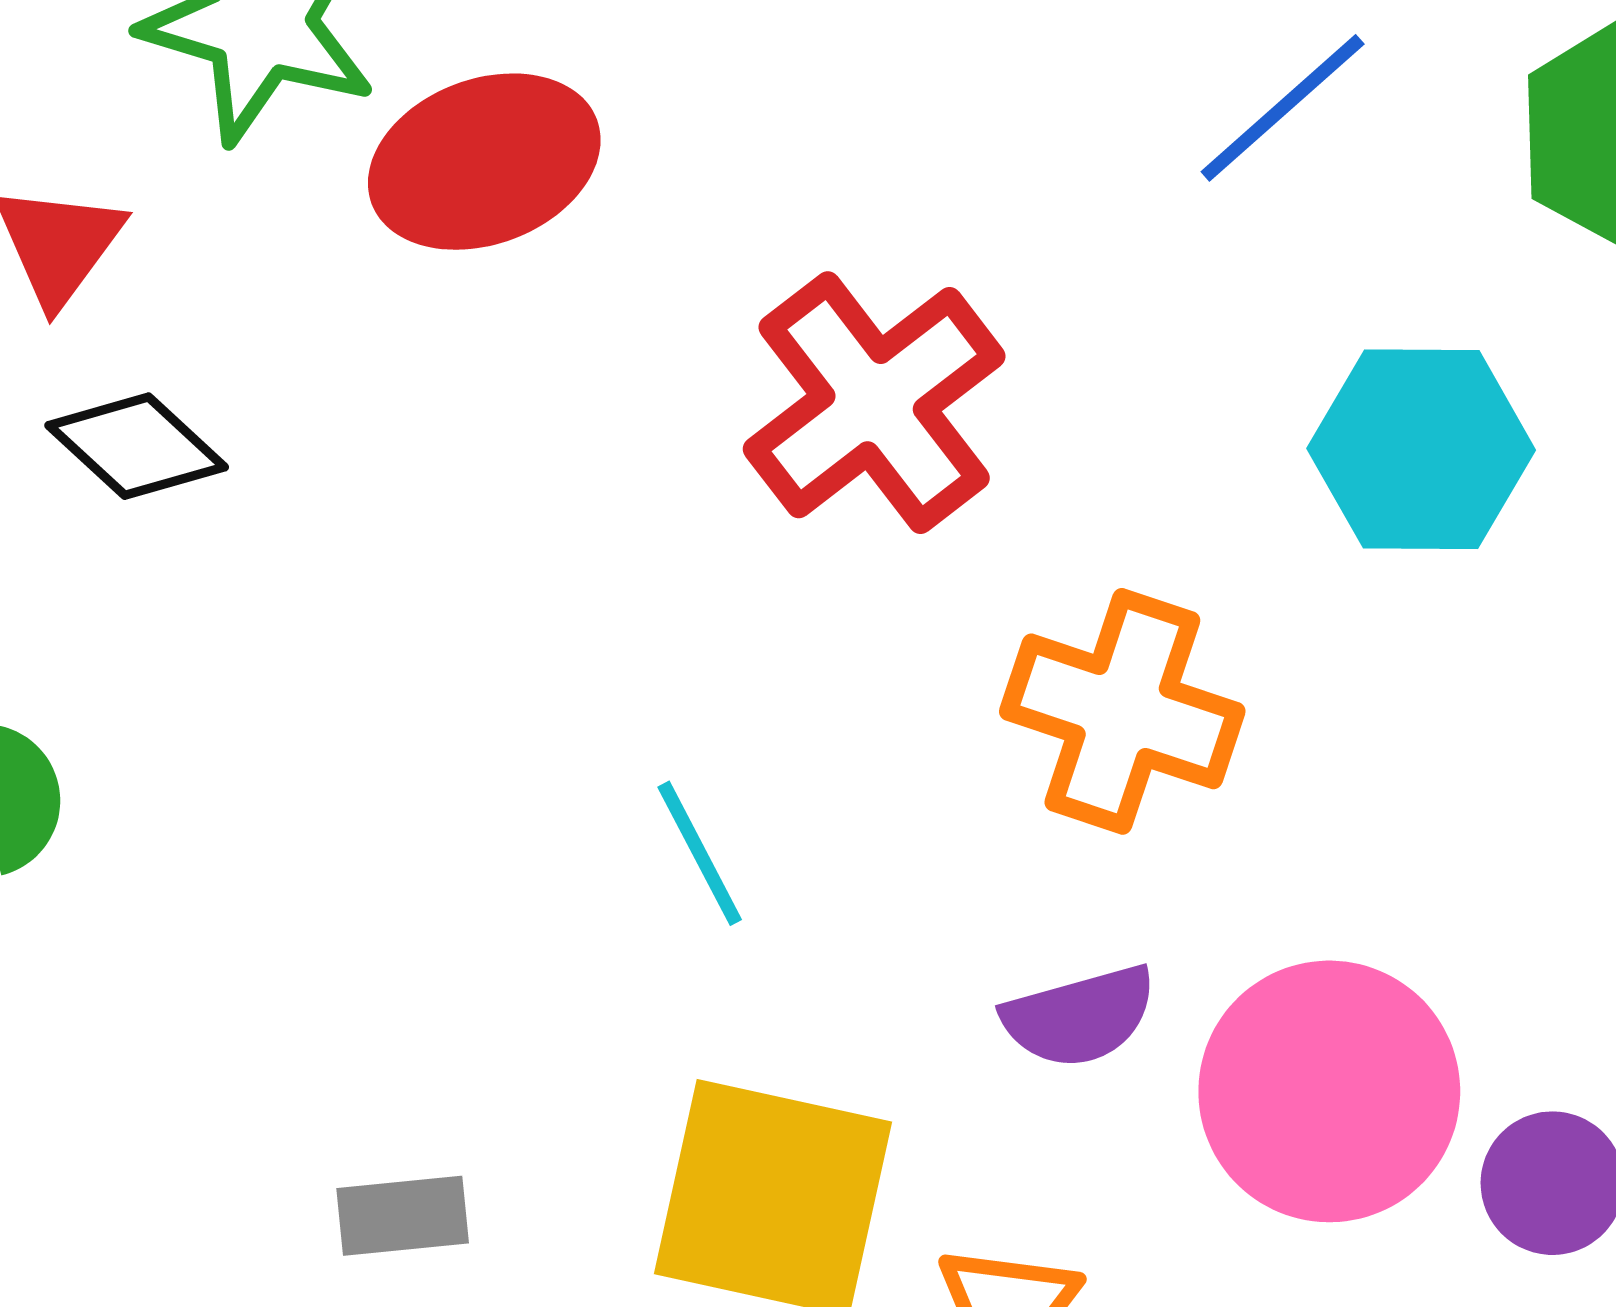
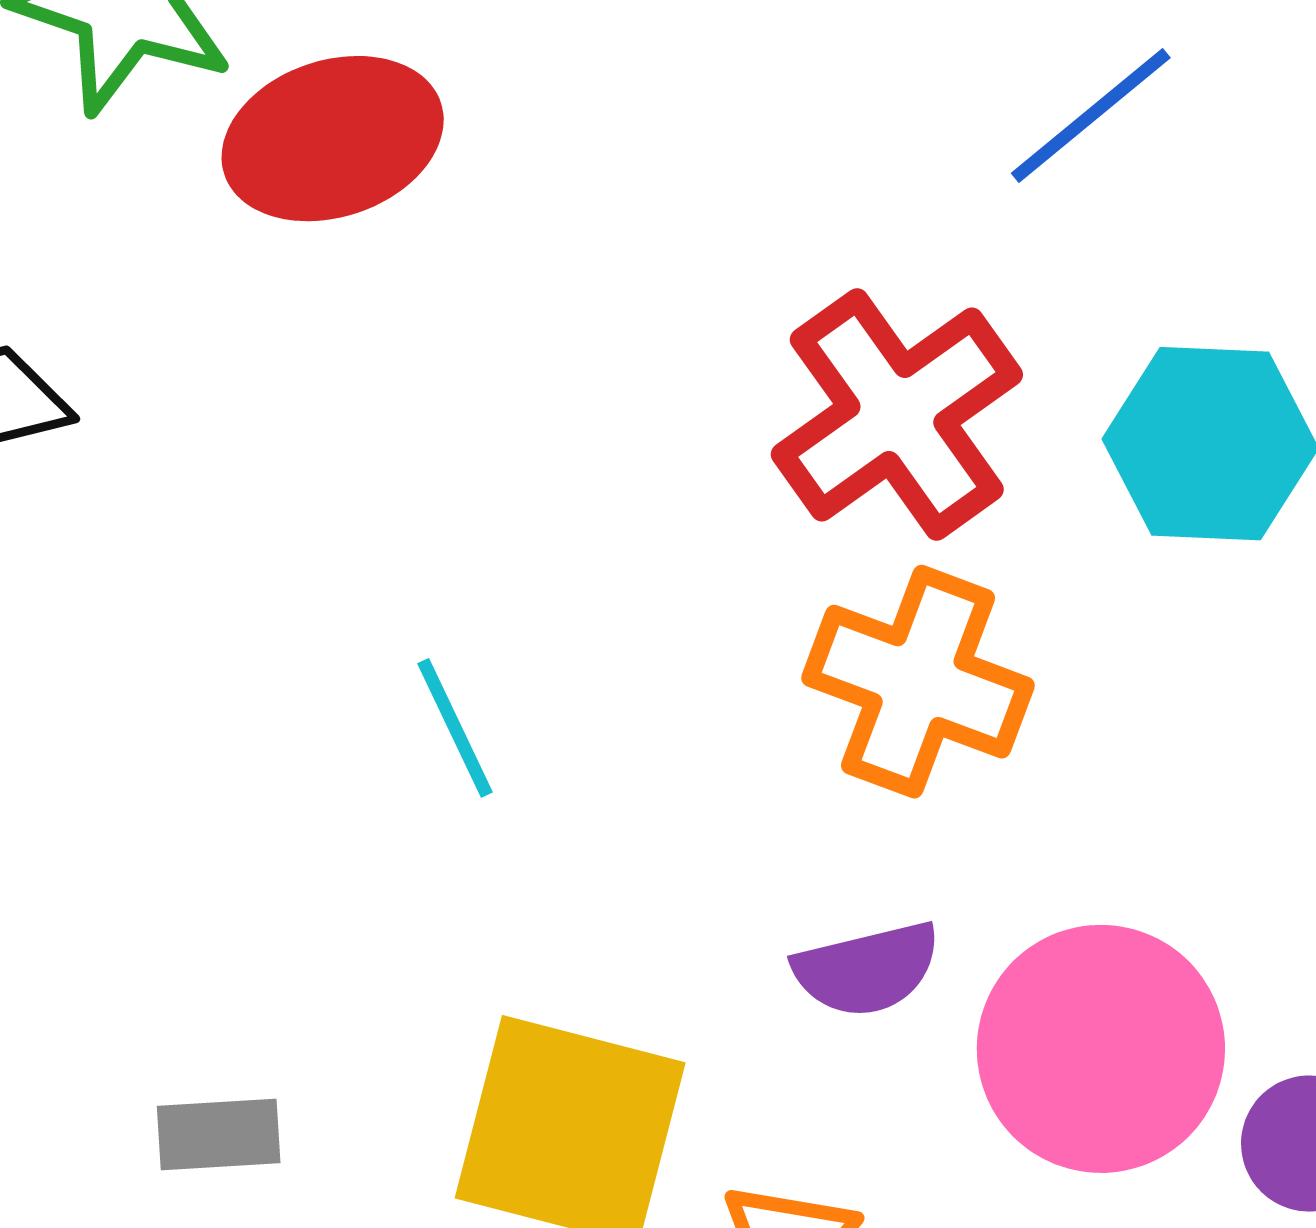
red cross: (874, 403) -> (897, 414), moved
cyan line: (700, 853) -> (455, 728), moved

